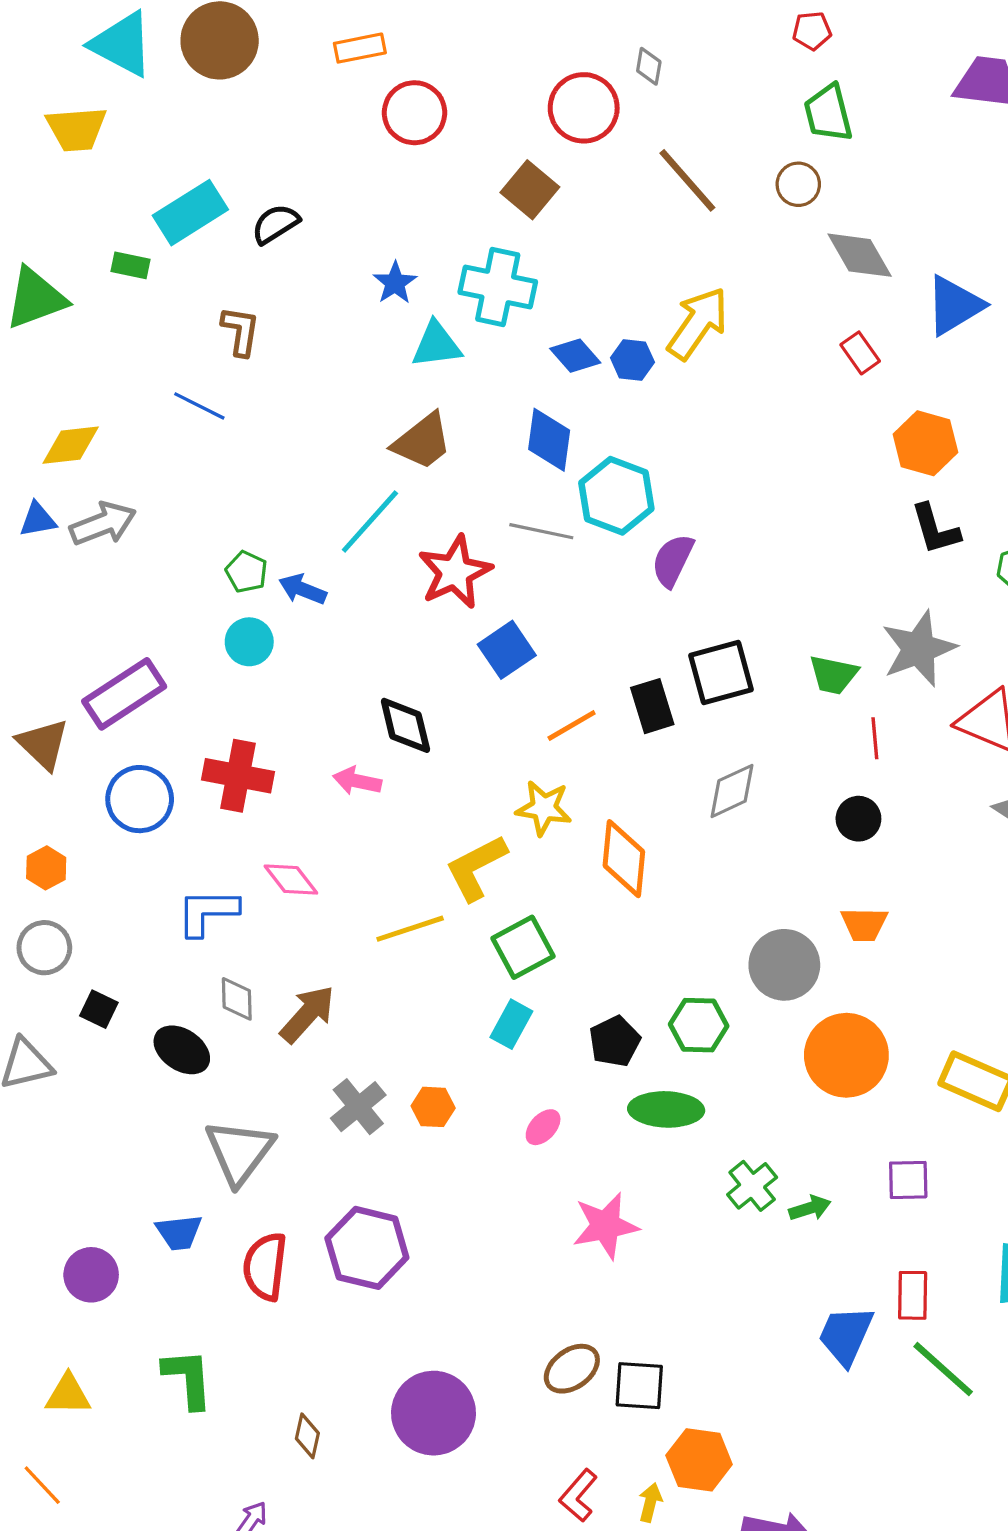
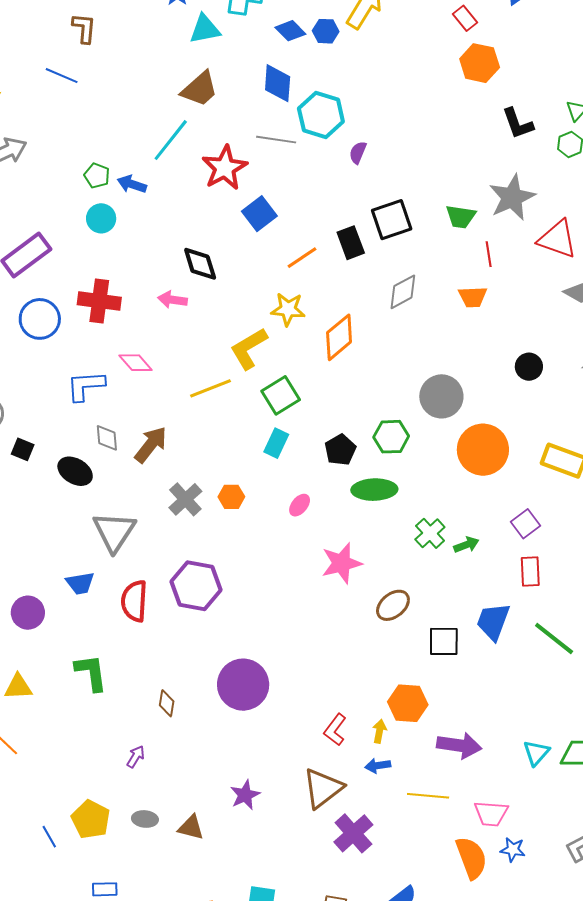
orange hexagon: (925, 443) -> (480, 63), moved
purple semicircle: (673, 560) -> (358, 153), size x0.7
black circle: (858, 819) -> (529, 367), moved
orange diamond: (624, 859) -> (339, 337), turned 48
orange trapezoid: (864, 924) -> (473, 297), moved
purple square: (908, 1180) -> (526, 524), turned -32
red rectangle: (913, 1295) -> (530, 572), moved
brown ellipse: (572, 1369) -> (393, 605), moved
black square: (639, 1386) -> (444, 641), moved

